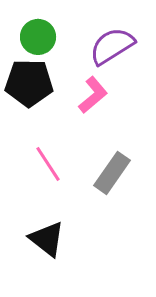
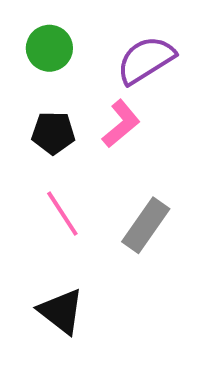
black pentagon: (29, 83) -> (53, 133), moved, size x0.7

